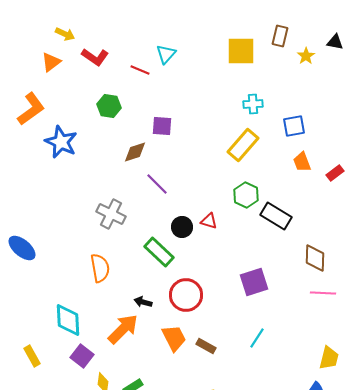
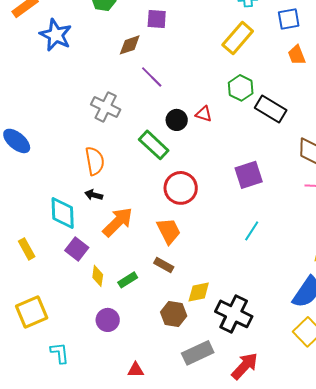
black arrow: (143, 302) -> (94, 195), moved
brown rectangle: (206, 346) -> (164, 265), moved

